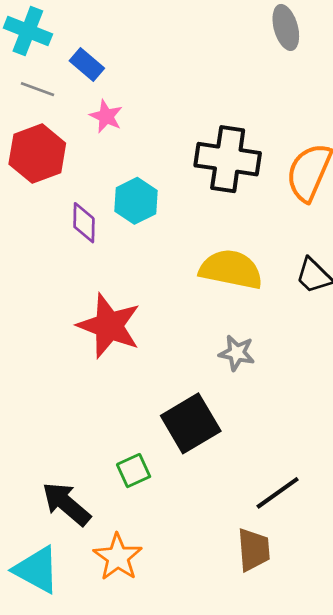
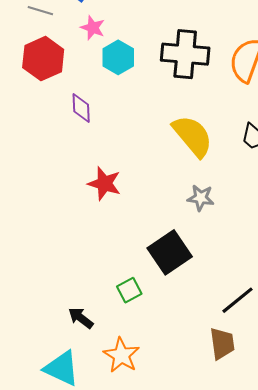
cyan hexagon: (136, 201) -> (118, 57), moved
yellow semicircle: (231, 269) -> (193, 136), turned 42
red star: (109, 326) -> (104, 184), size x0.7
black arrow: (66, 504) -> (81, 318), size x0.7

